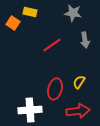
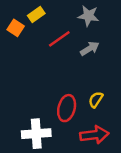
yellow rectangle: (30, 12) -> (36, 15), turned -48
gray arrow: (85, 40) -> (90, 49), moved, turned -112
red line: (52, 45) -> (59, 39), moved

